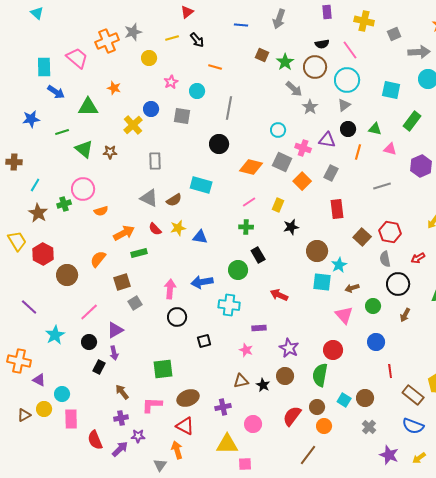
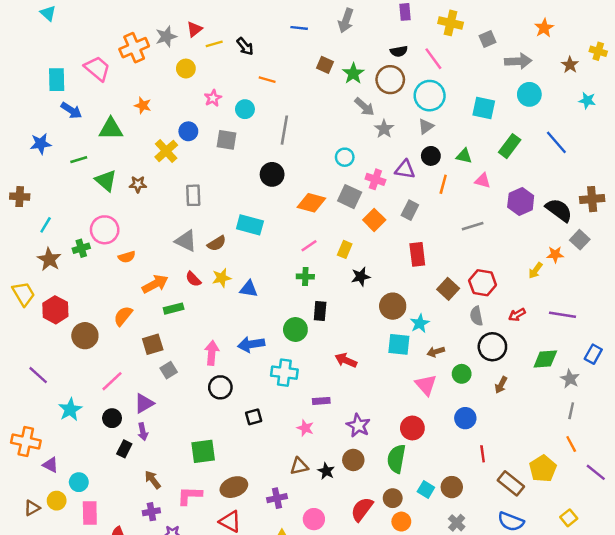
red triangle: (187, 12) -> (194, 29), moved
black rectangle: (258, 255) -> (320, 311), turned 35

